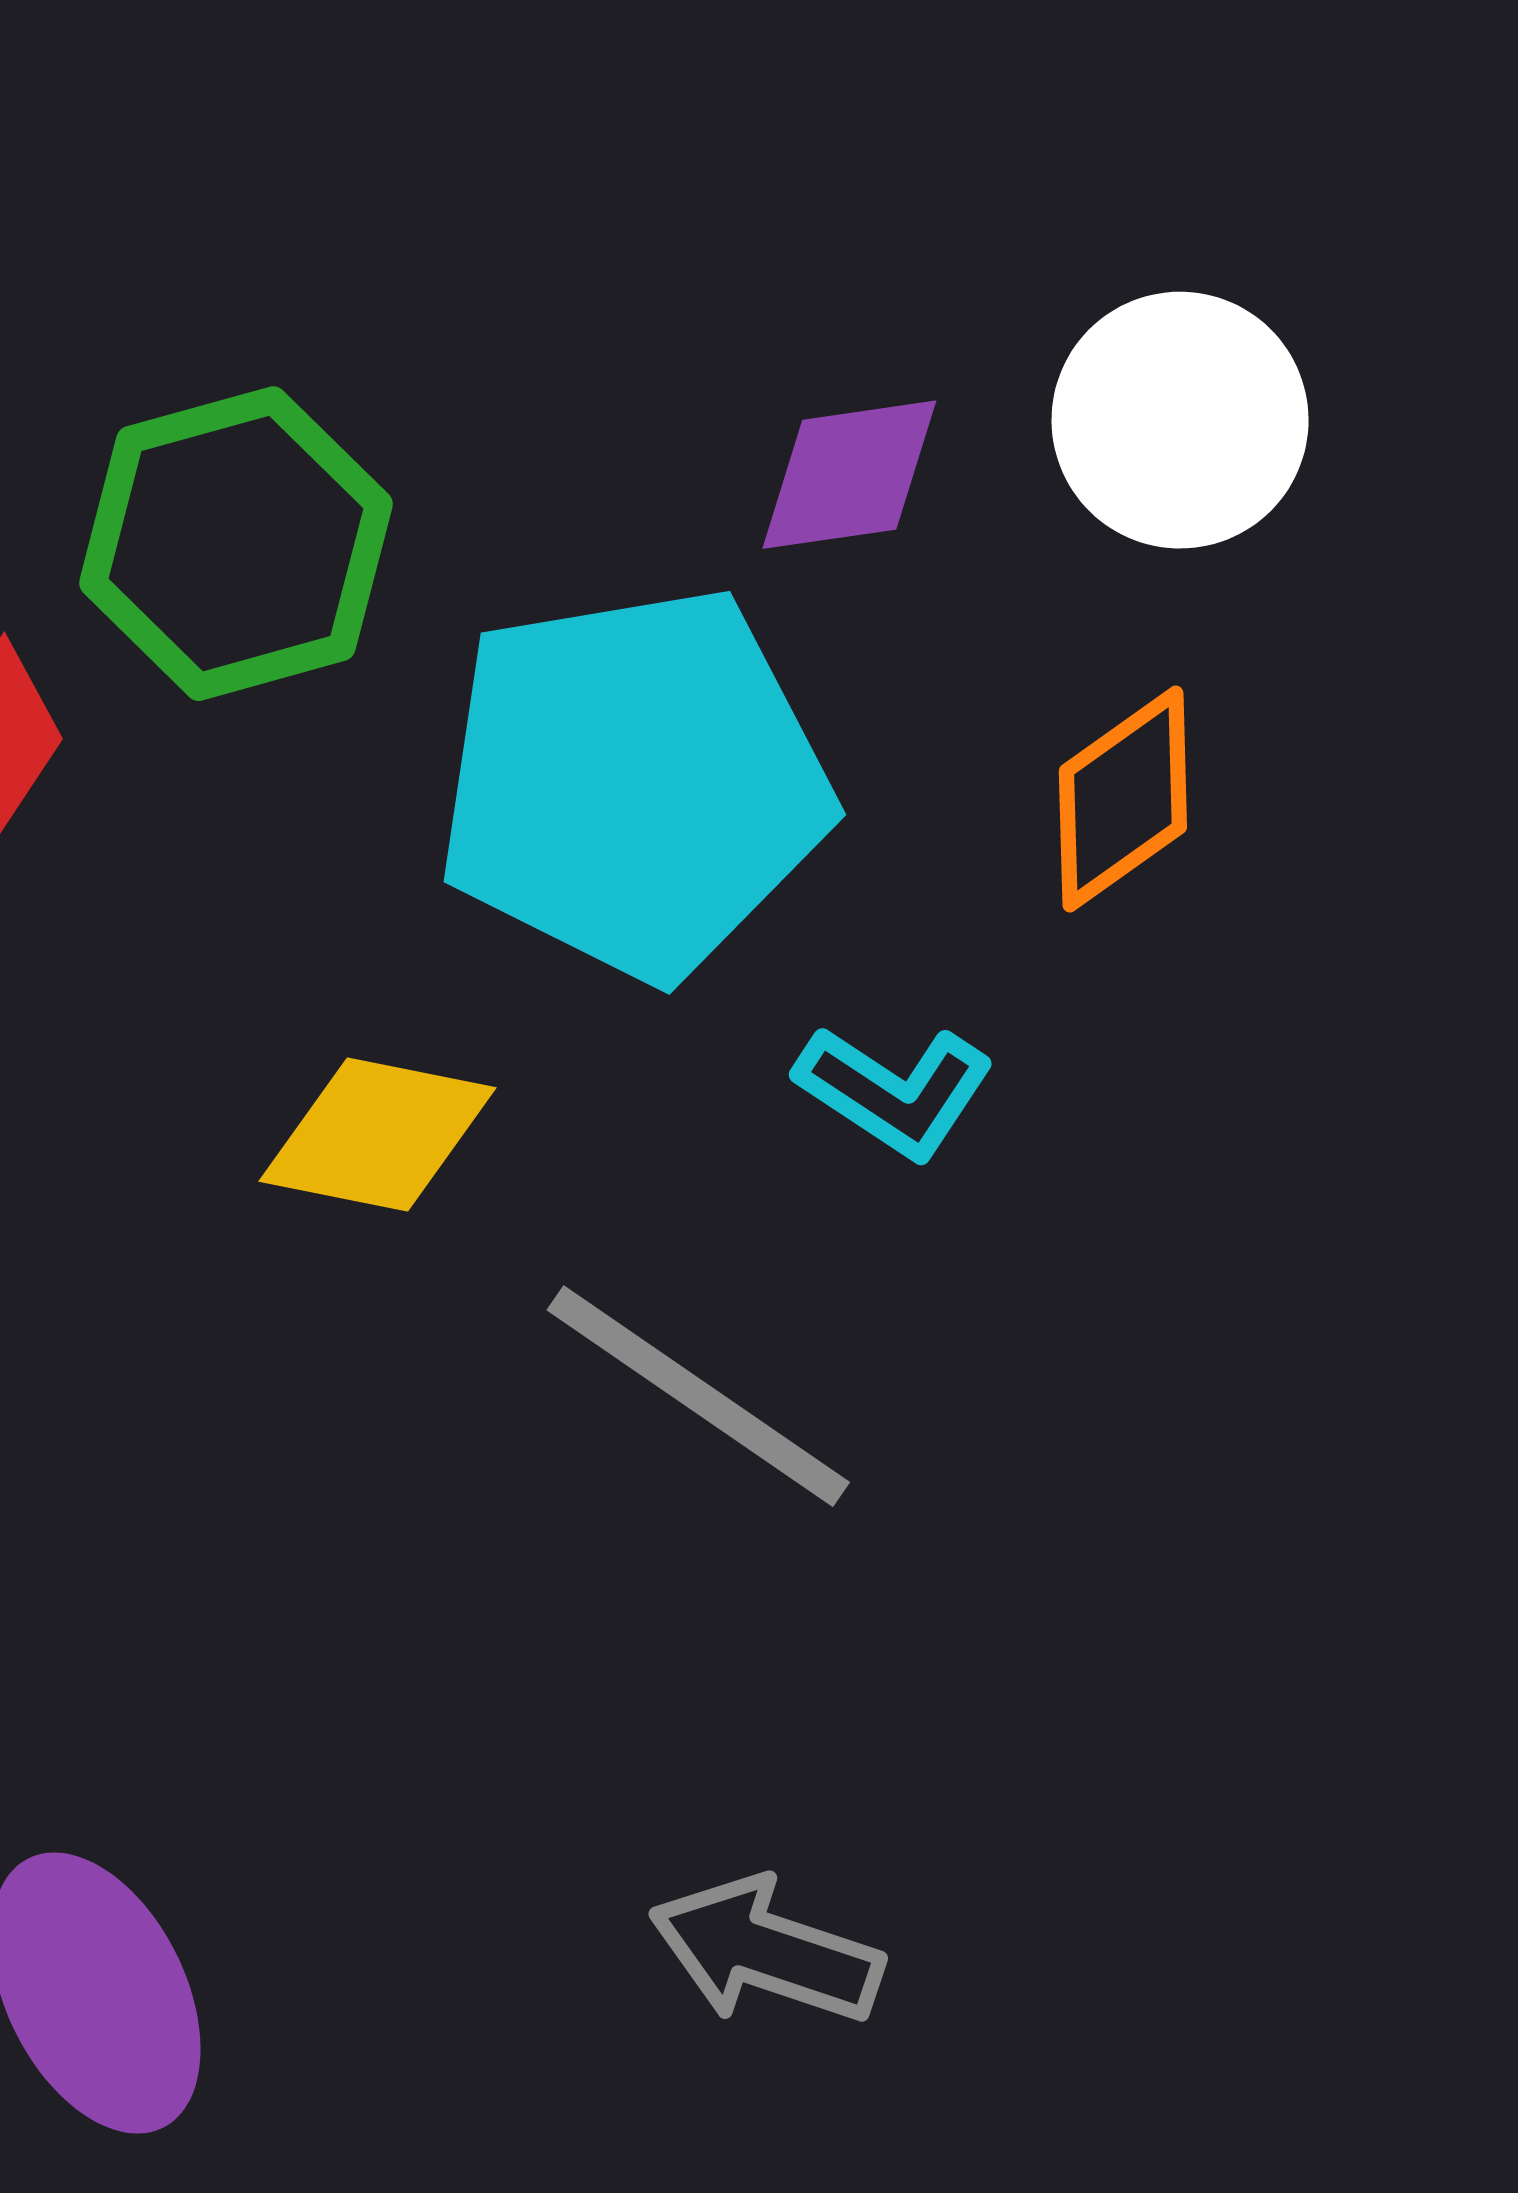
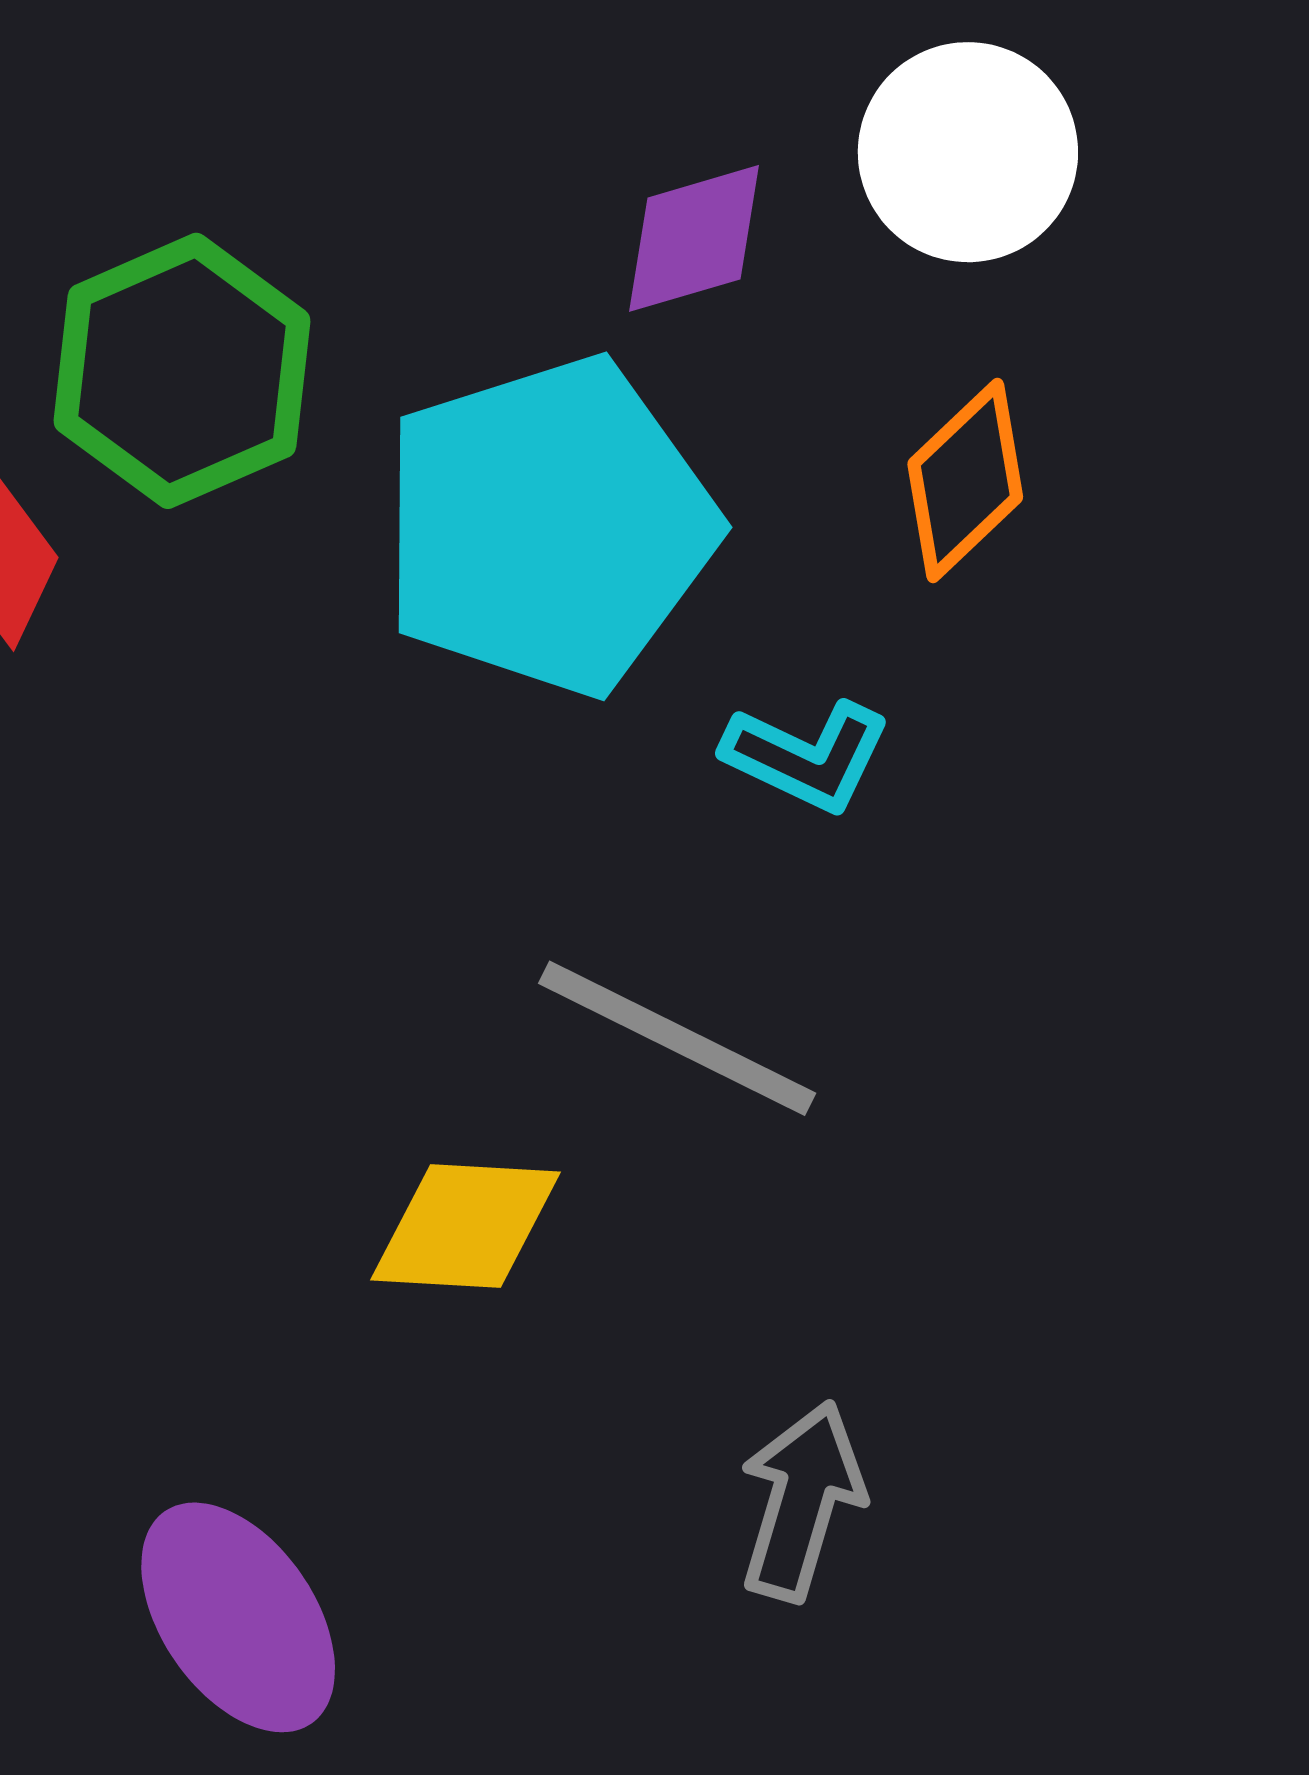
yellow diamond: (378, 1135) -> (465, 1226), moved
gray arrow: (766, 1951) -> (802, 1501), turned 96

